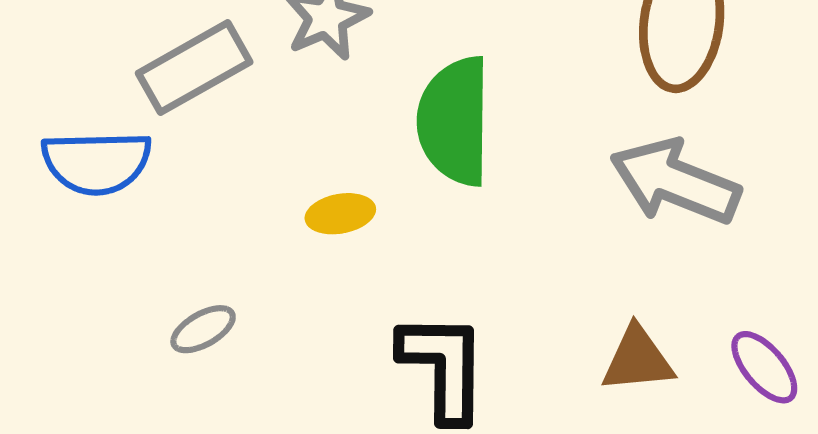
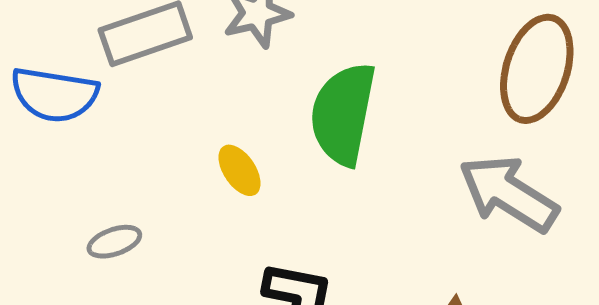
yellow ellipse: (340, 214) -> (240, 170), turned 56

